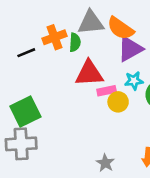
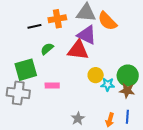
green semicircle: (75, 42) -> (47, 49), moved, turned -144
purple triangle: (130, 49) -> (87, 35), moved, turned 45
cyan star: (134, 81) -> (108, 84), moved
pink rectangle: (107, 91) -> (52, 86), moved

